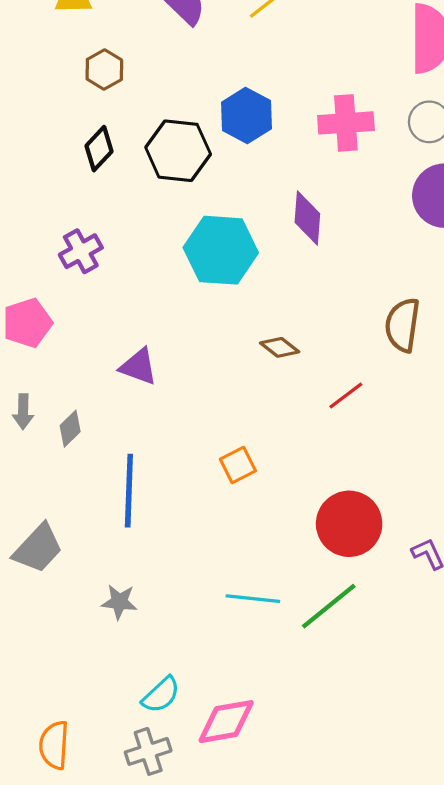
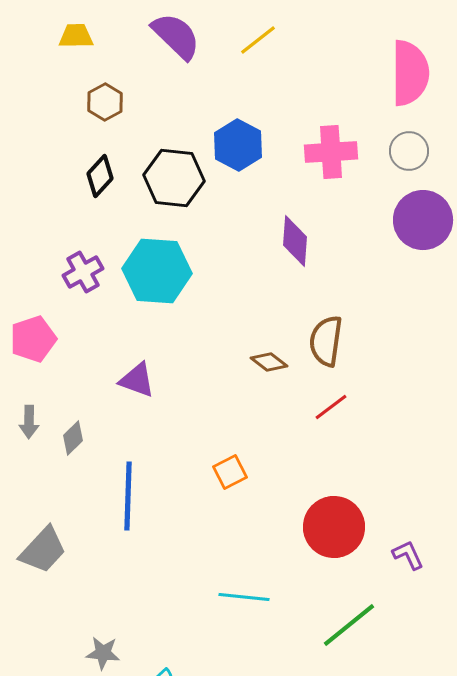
cyan hexagon: (221, 250) -> (157, 271), moved
brown semicircle: (403, 325) -> (326, 341), moved
gray star: (119, 602) -> (103, 653), moved
green line: (329, 606) -> (349, 625), moved

